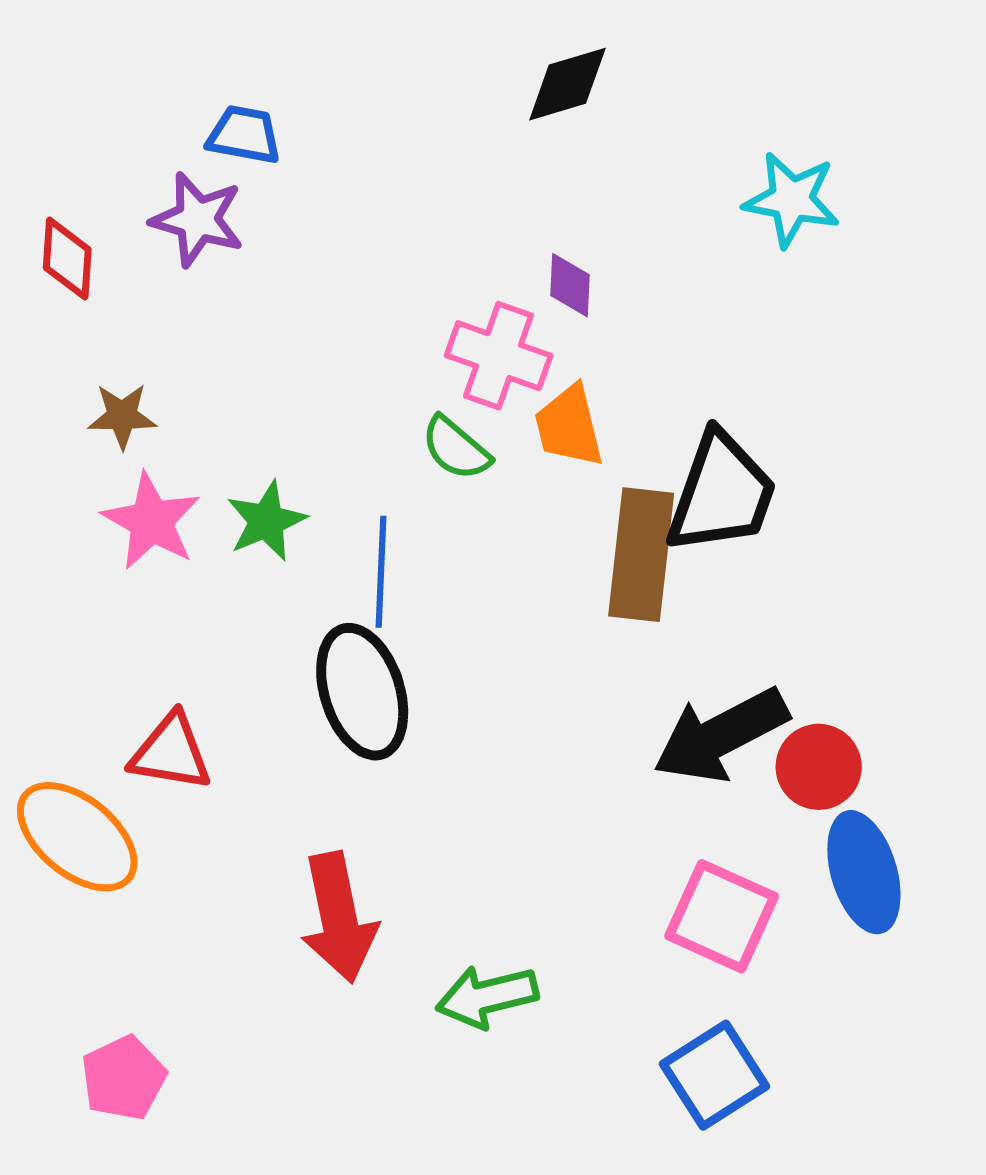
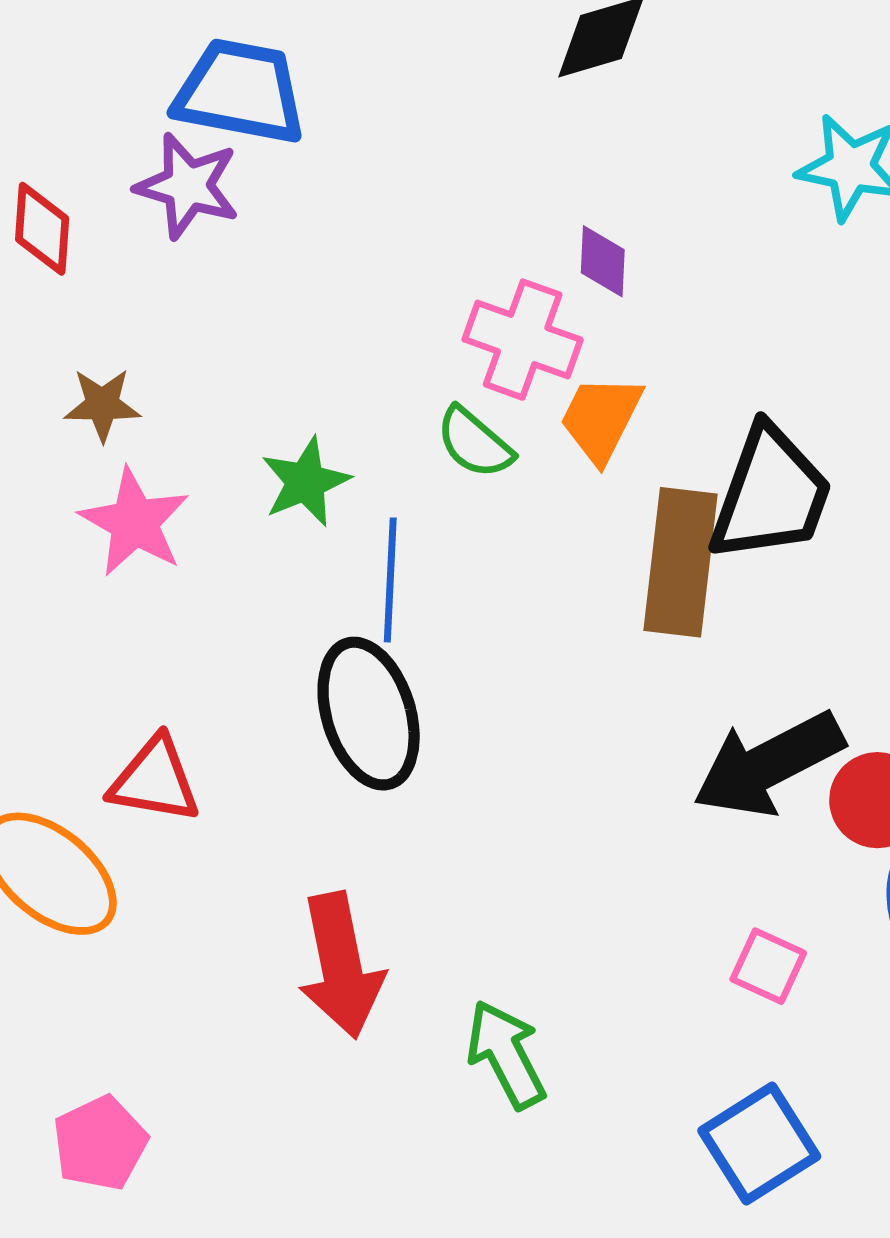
blue trapezoid: (244, 135) -> (240, 92), size x1.6
orange trapezoid: (569, 426) -> (601, 419), turned 40
green star: (266, 521) -> (306, 482), moved
pink square: (722, 916) -> (768, 966), size x0.6
green arrow: (487, 997) -> (506, 1054), turned 76

